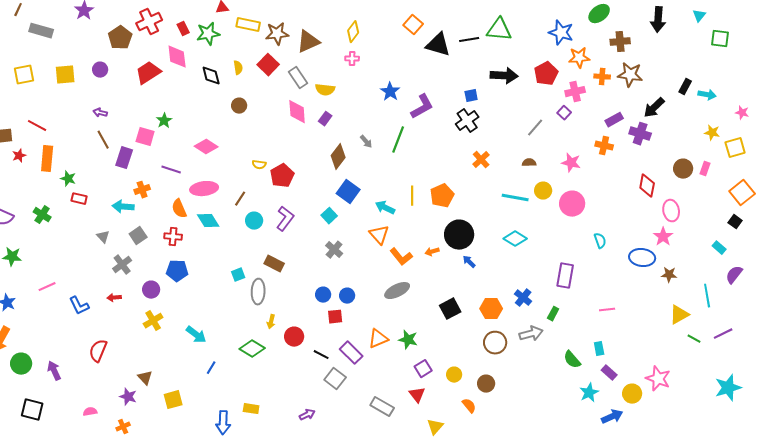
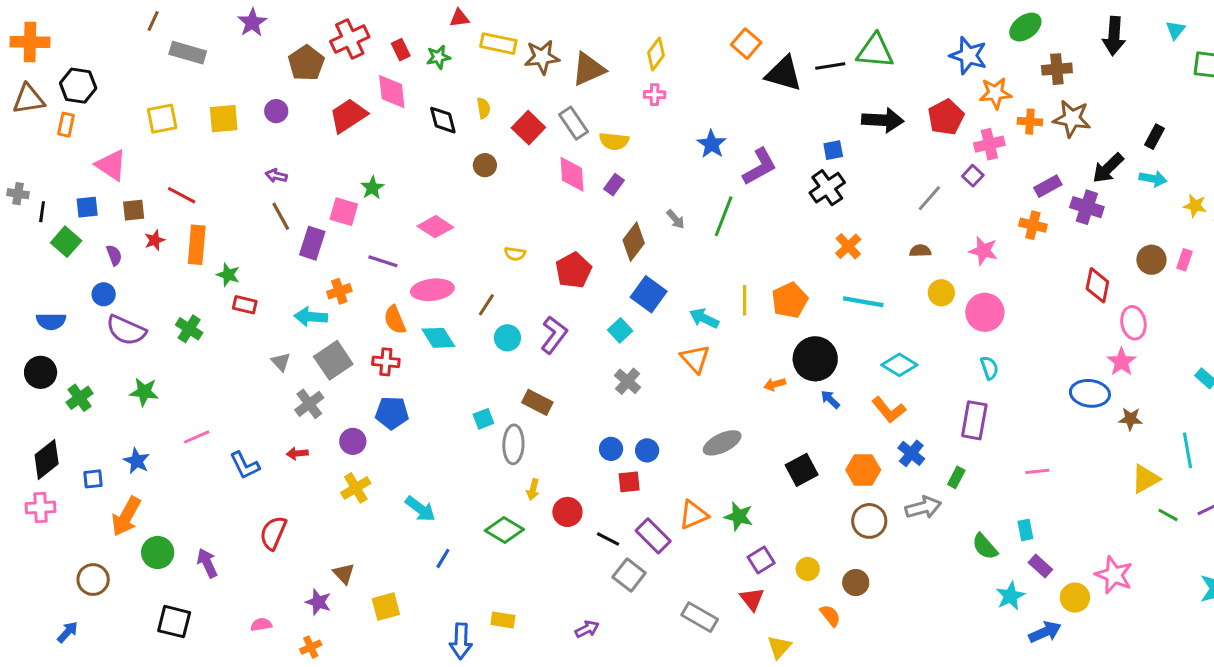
green star: (208, 34) -> (438, 57), size x0.7
red square: (268, 65) -> (528, 128), moved
cyan arrow: (707, 95) -> (1153, 179), moved
red pentagon: (282, 176) -> (573, 270), moved
cyan line: (515, 198) -> (863, 302), moved
gray square: (138, 236) -> (333, 360), size x1.4
cyan semicircle: (600, 241) -> (989, 368), moved
orange L-shape: (401, 257) -> (889, 410), moved

